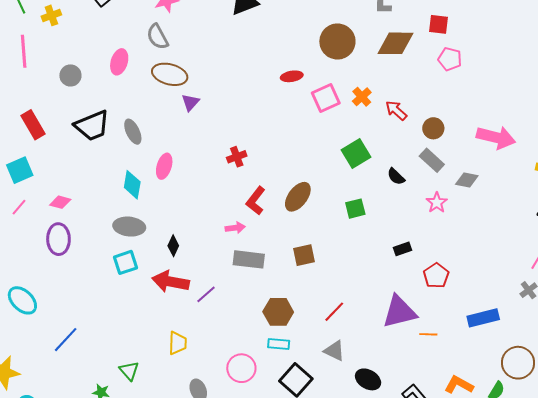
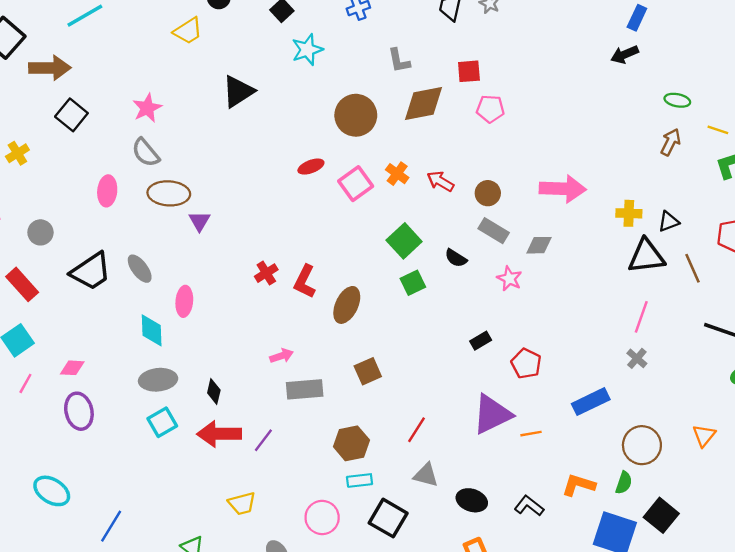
gray circle: (70, 75) -> (40, 232), moved
red L-shape: (256, 201) -> (305, 281), moved
green square: (355, 209) -> (413, 283), moved
yellow trapezoid: (178, 343) -> (242, 503), turned 85

